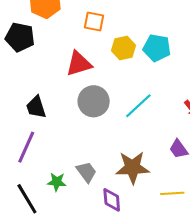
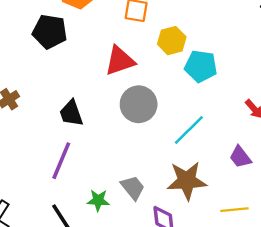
cyan pentagon: (157, 48) -> (201, 66), moved
cyan line: (138, 106) -> (189, 130), moved

